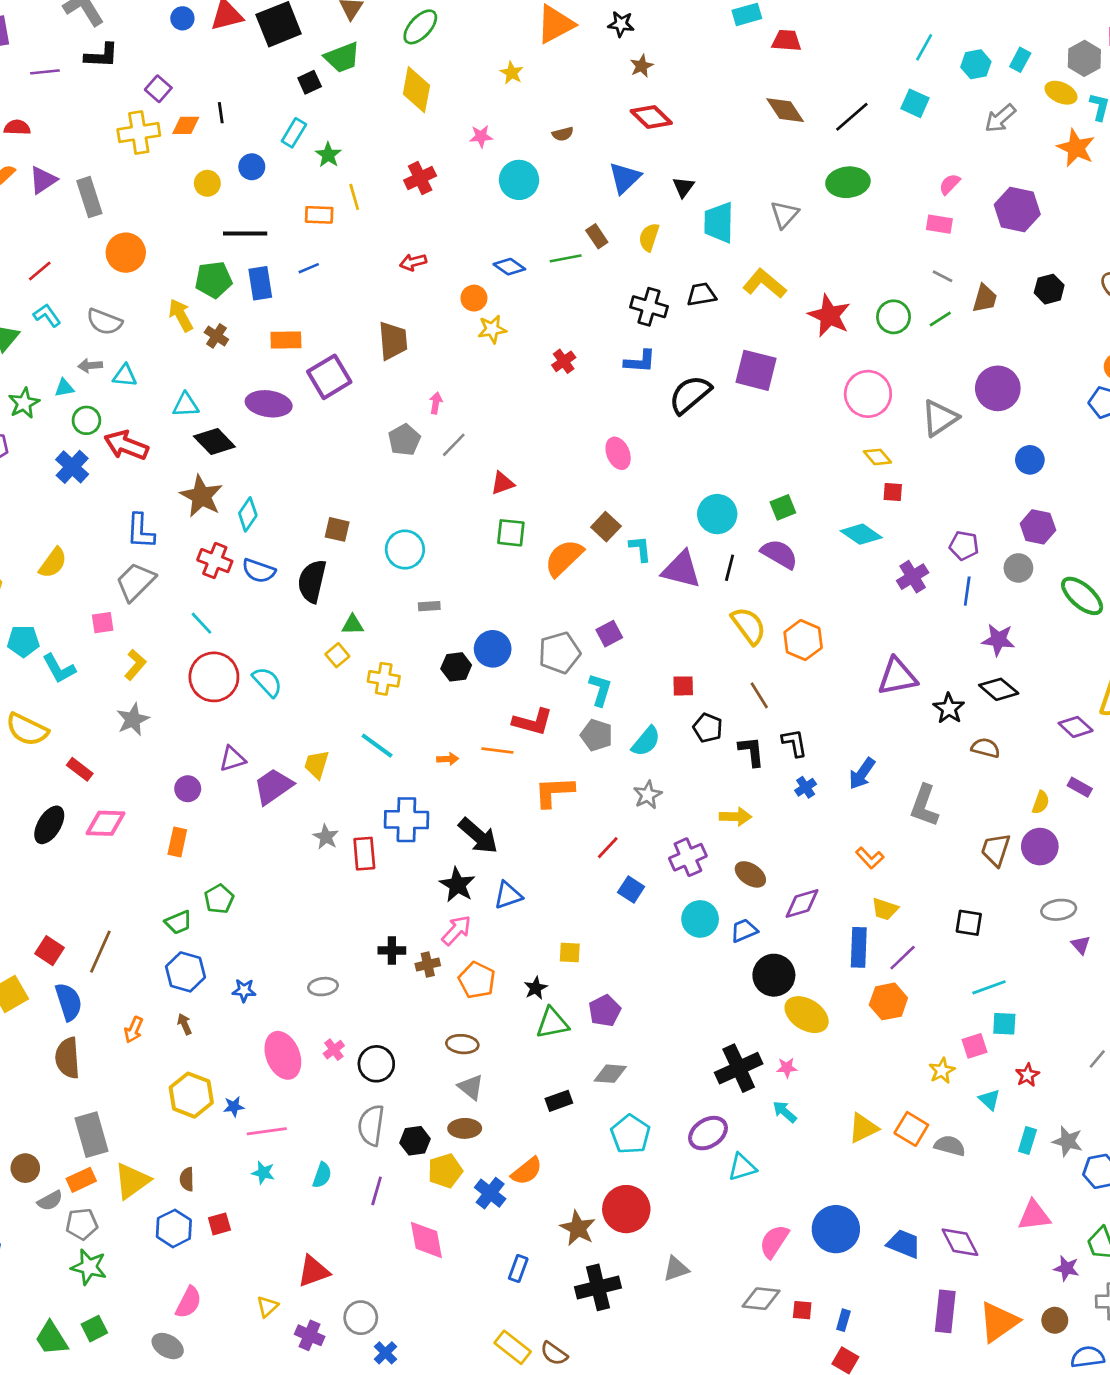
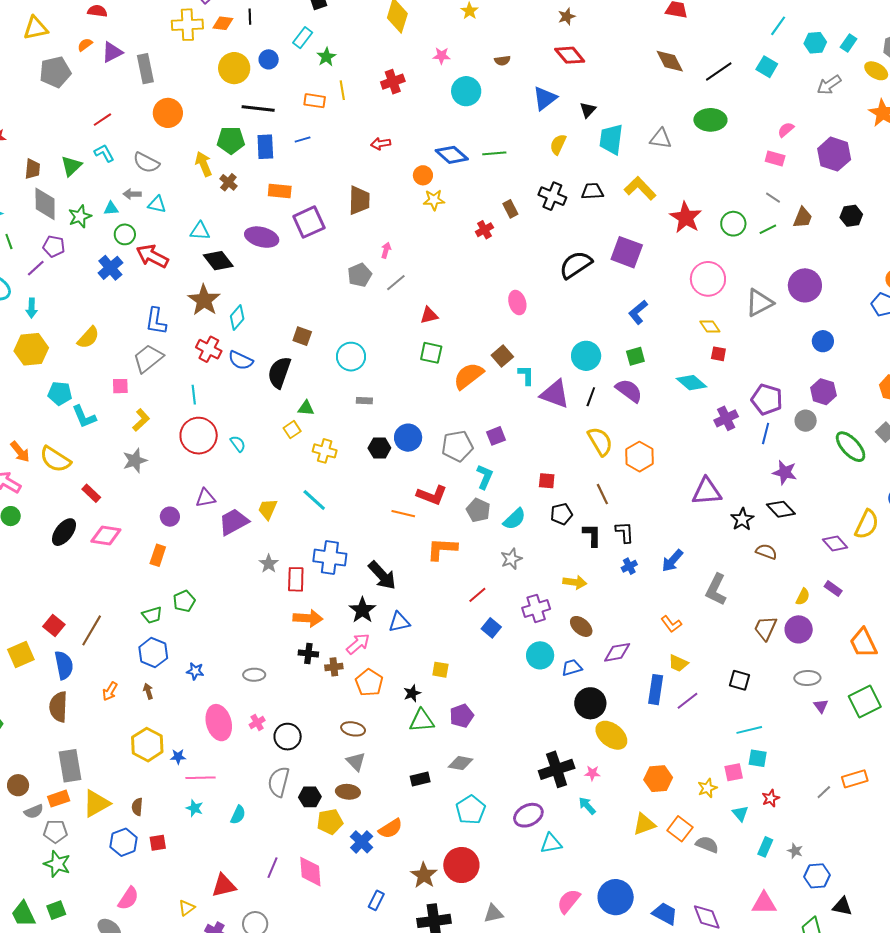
yellow circle: (207, 183) -> (234, 68), size x1.6
gray triangle: (784, 214) -> (661, 139), turned 50
brown rectangle: (597, 236) -> (510, 209), moved
blue diamond: (509, 267) -> (452, 155), size x1.4
blue L-shape: (640, 361) -> (638, 312), moved, turned 130
purple pentagon: (964, 546) -> (767, 399), size x1.4
cyan line: (202, 623) -> (194, 395), turned 30
cyan semicircle: (267, 682) -> (238, 444), size x0.7
black pentagon: (708, 728) -> (561, 514), turned 30
orange arrow: (448, 759) -> (308, 618), moved, size x1.8
orange hexagon: (888, 1001) -> (658, 779), moved
gray star: (1068, 1141) -> (795, 851), size x0.7
purple line: (377, 1191) -> (273, 868), moved

